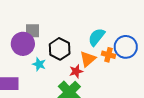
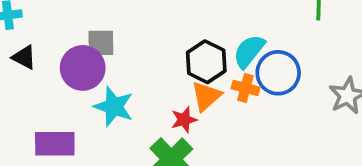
cyan semicircle: (97, 37) -> (249, 51), moved
black hexagon: (60, 49) -> (206, 62), moved
cyan star: (39, 64) -> (114, 107), size x1.5

